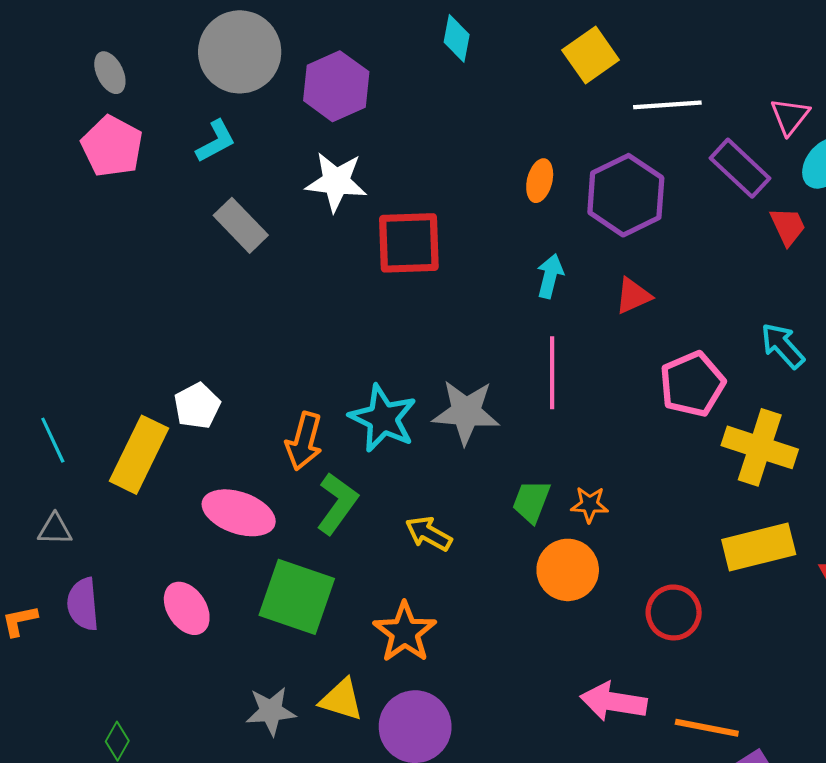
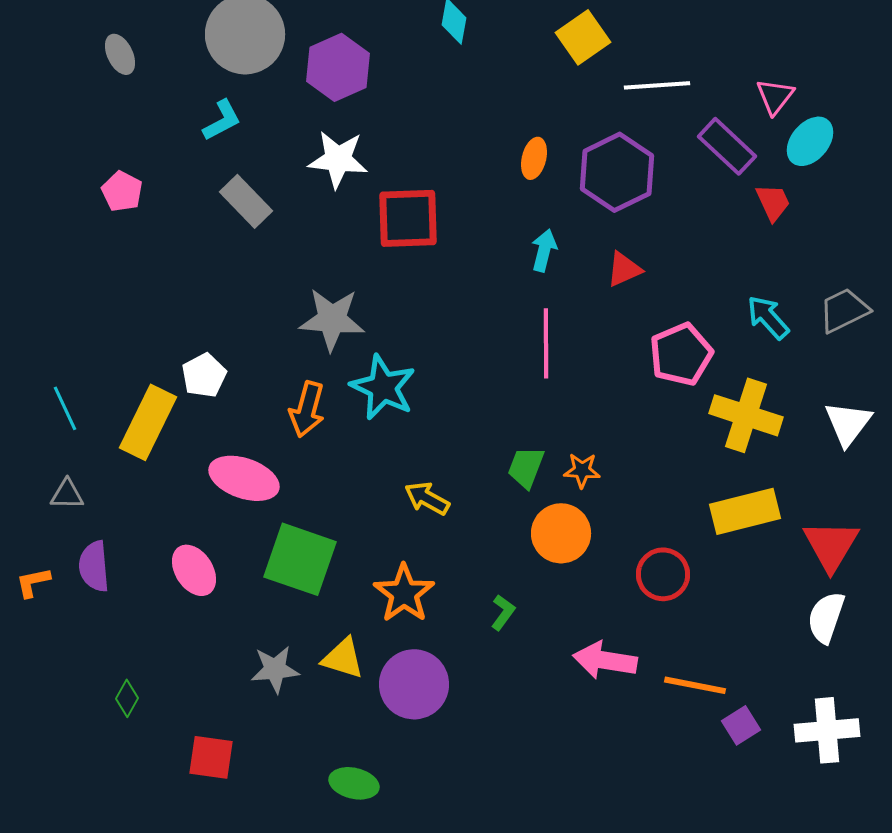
pink pentagon: (112, 146) -> (122, 191), moved, size x0.7
gray star: (466, 412) -> (332, 319), moved
green L-shape: (337, 503) -> (503, 612), moved, size x0.6

